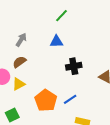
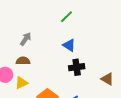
blue triangle: (56, 42) -> (69, 45), moved, turned 32
brown semicircle: (19, 62) -> (23, 61), turned 32

